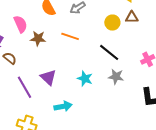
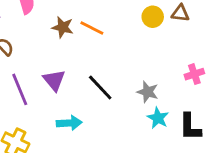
brown star: (38, 38) -> (63, 27), moved
black line: (109, 52) -> (100, 87), moved
cyan star: (85, 79) -> (158, 118), moved

